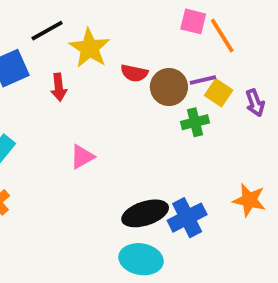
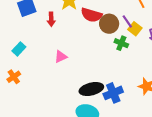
red semicircle: (134, 73) -> (91, 15), size x1.5
purple line: (203, 80) -> (127, 21), turned 64
green cross: (195, 122) -> (121, 43), turned 32

